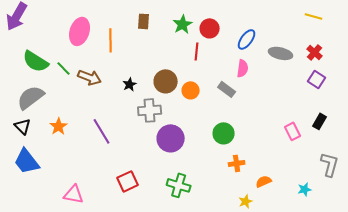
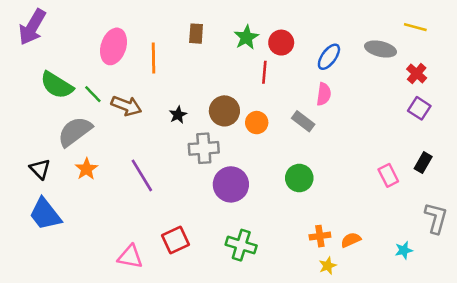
gray ellipse: (281, 53) -> (381, 49), moved
gray semicircle: (31, 97) -> (75, 132), moved
orange cross: (237, 163) -> (320, 236), moved
pink triangle: (74, 194) -> (130, 257), moved

